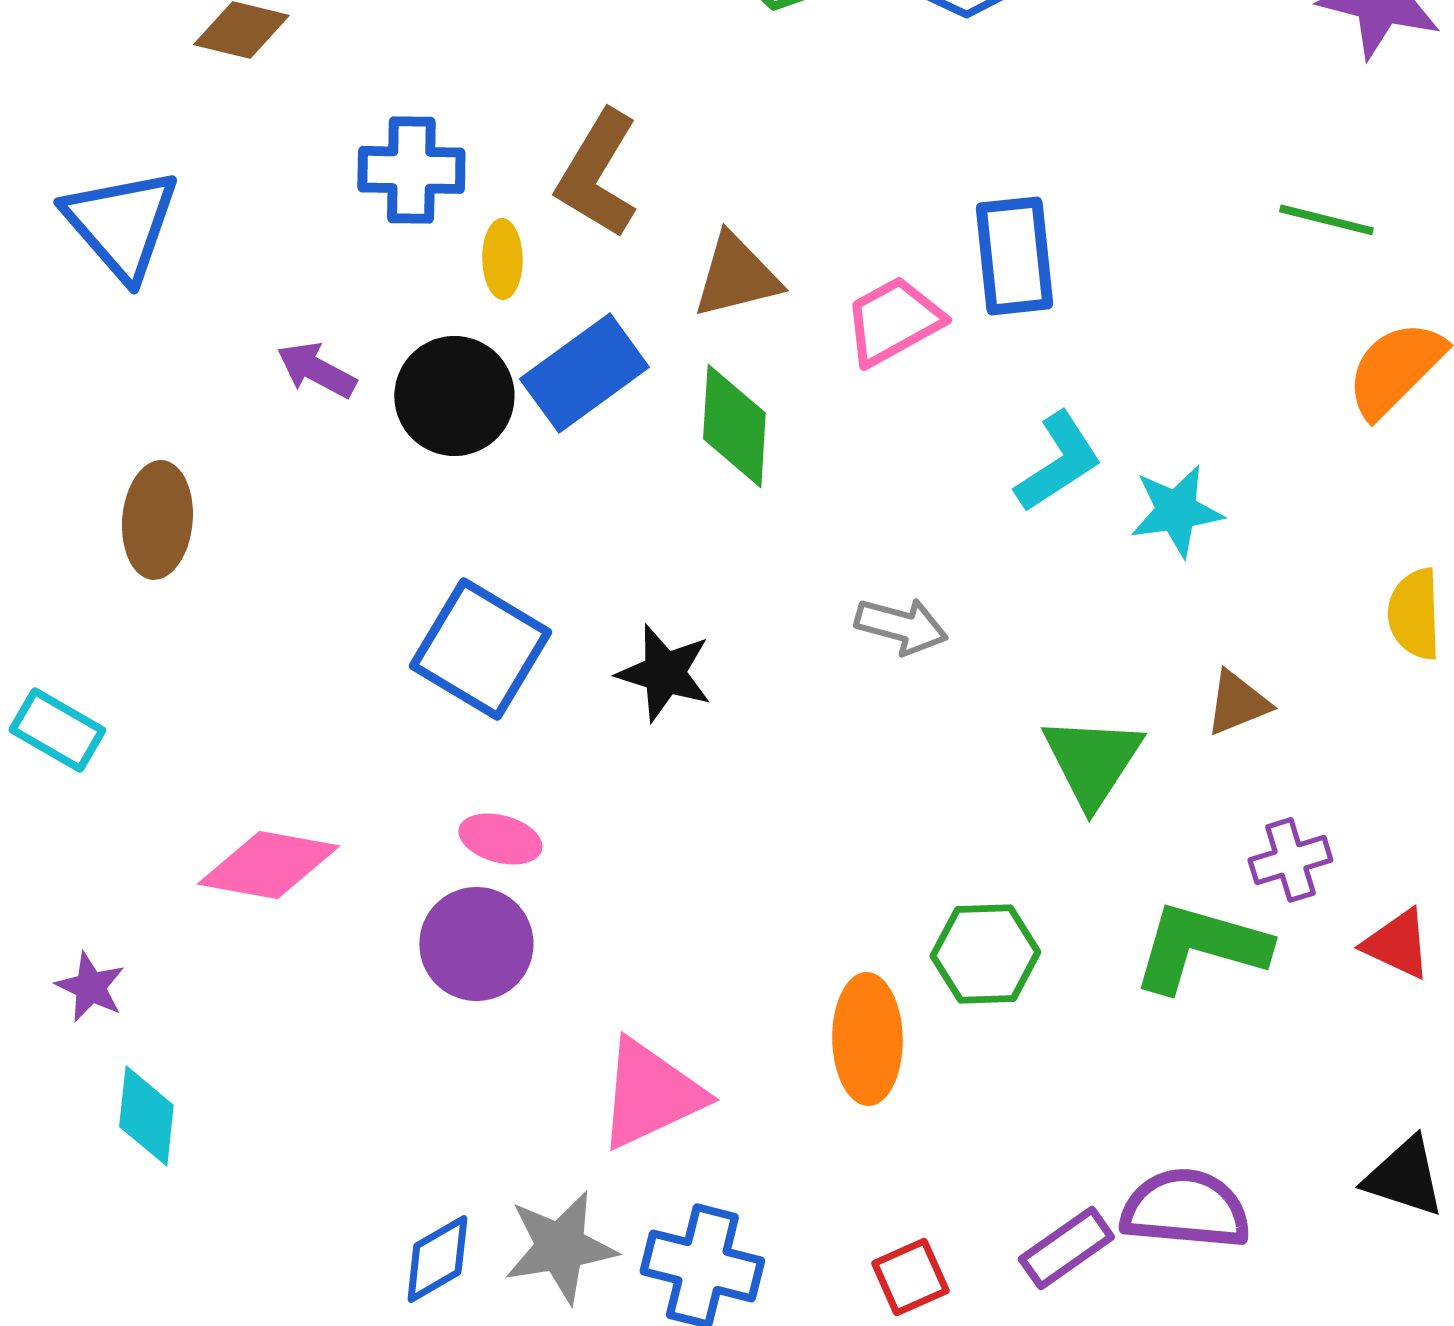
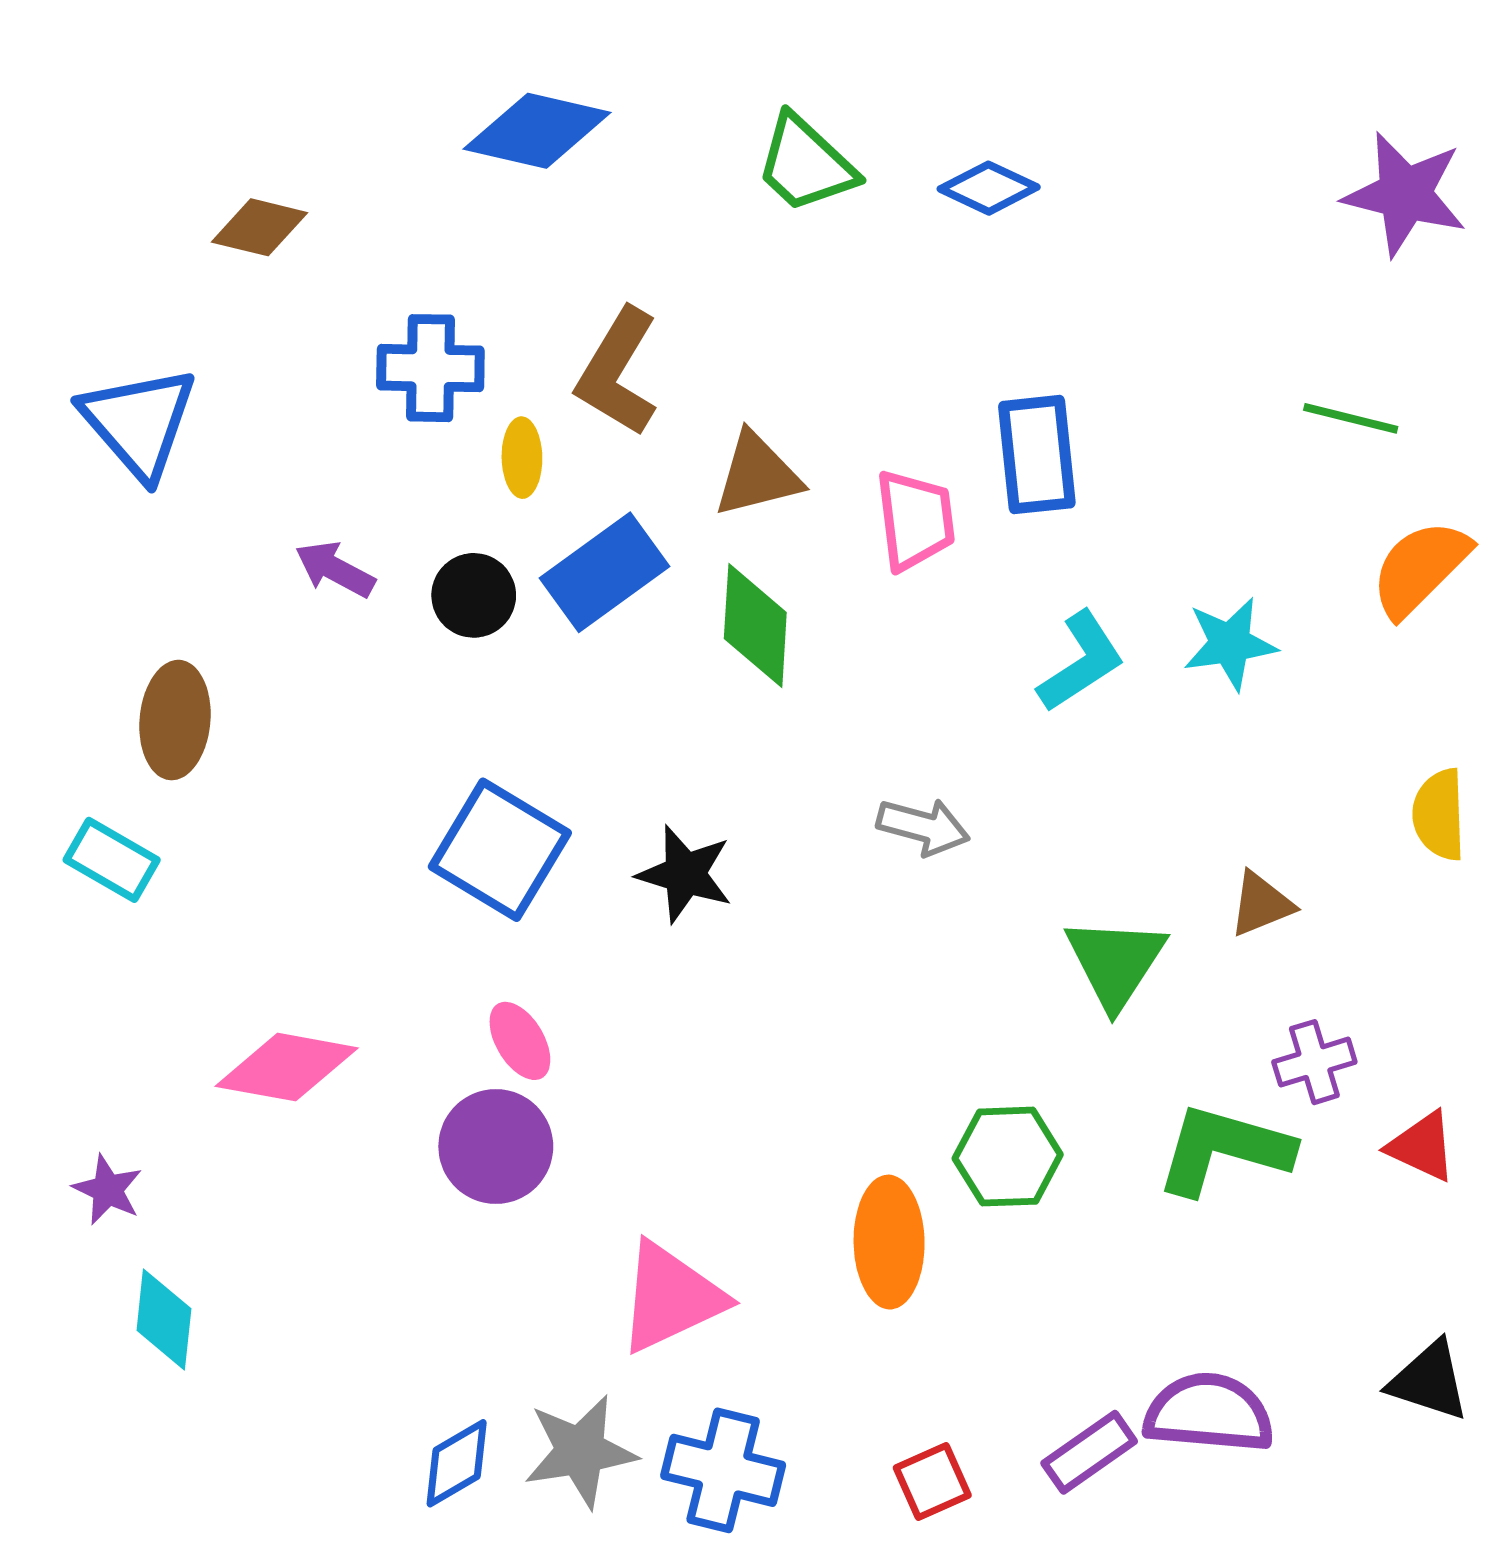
pink trapezoid: (893, 321) -> (915, 520), turned 112
black circle: (454, 396) -> (474, 595), size x0.7
cyan star: (1176, 511) -> (1230, 644), moved
cyan rectangle: (57, 730) -> (112, 860), moved
pink ellipse: (500, 839) -> (520, 1041), turned 44

